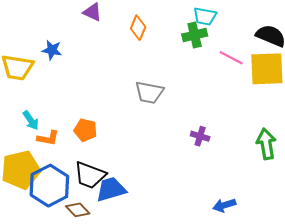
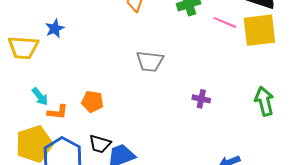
blue star: (52, 50) -> (55, 28), turned -30
black trapezoid: (90, 175) -> (100, 144), size x0.7

